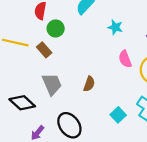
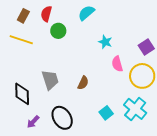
cyan star: (115, 27) -> (105, 42), moved
brown rectangle: (44, 50) -> (23, 16), moved, turned 64
black diamond: (22, 103) -> (22, 94), turned 40

